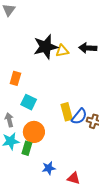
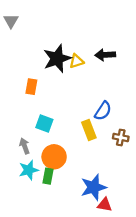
orange rectangle: (15, 78) -> (31, 87), moved
blue semicircle: (79, 116) -> (103, 111), moved
blue star: (49, 168) -> (93, 187), moved, size x1.6

